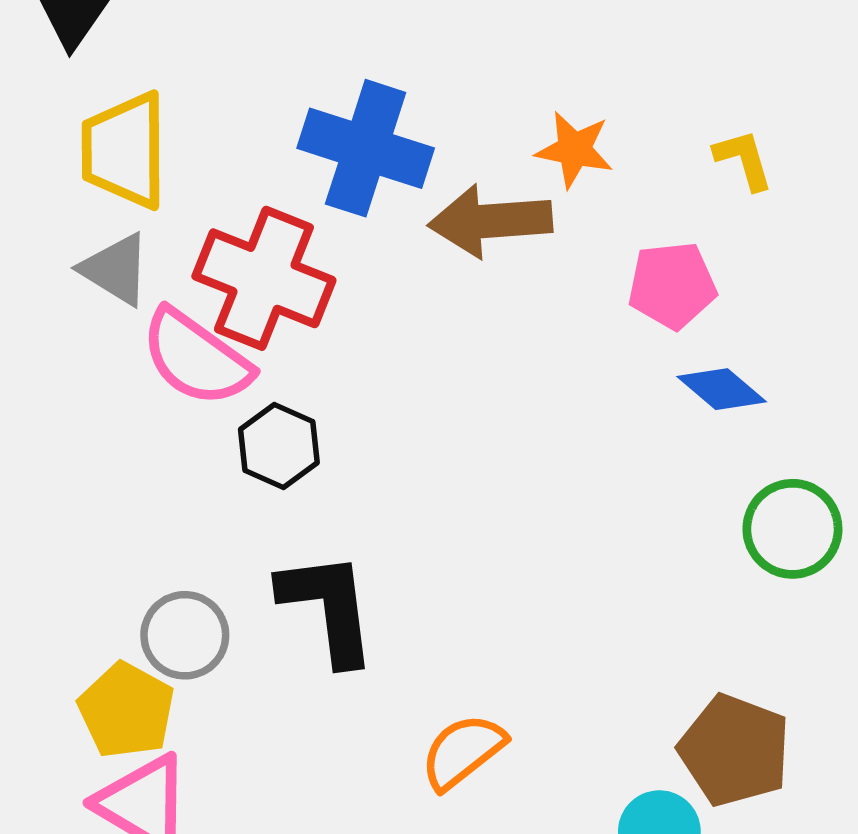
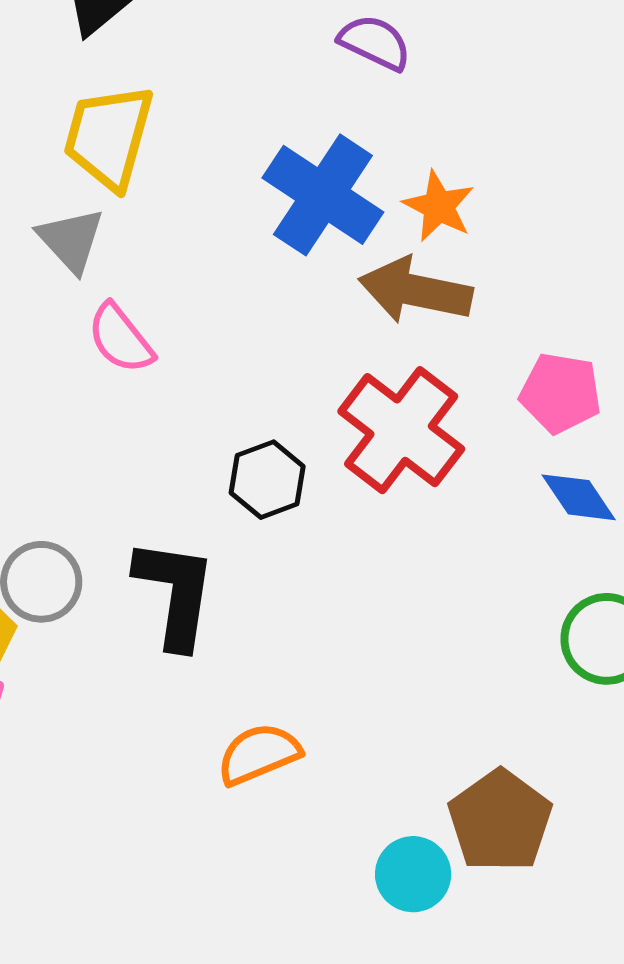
orange star: (574, 150) -> (439, 206), moved
red cross: (264, 278) -> (401, 430), moved
pink semicircle: (196, 358) -> (120, 339), size x0.7
black hexagon: (279, 446) -> (267, 480), moved

